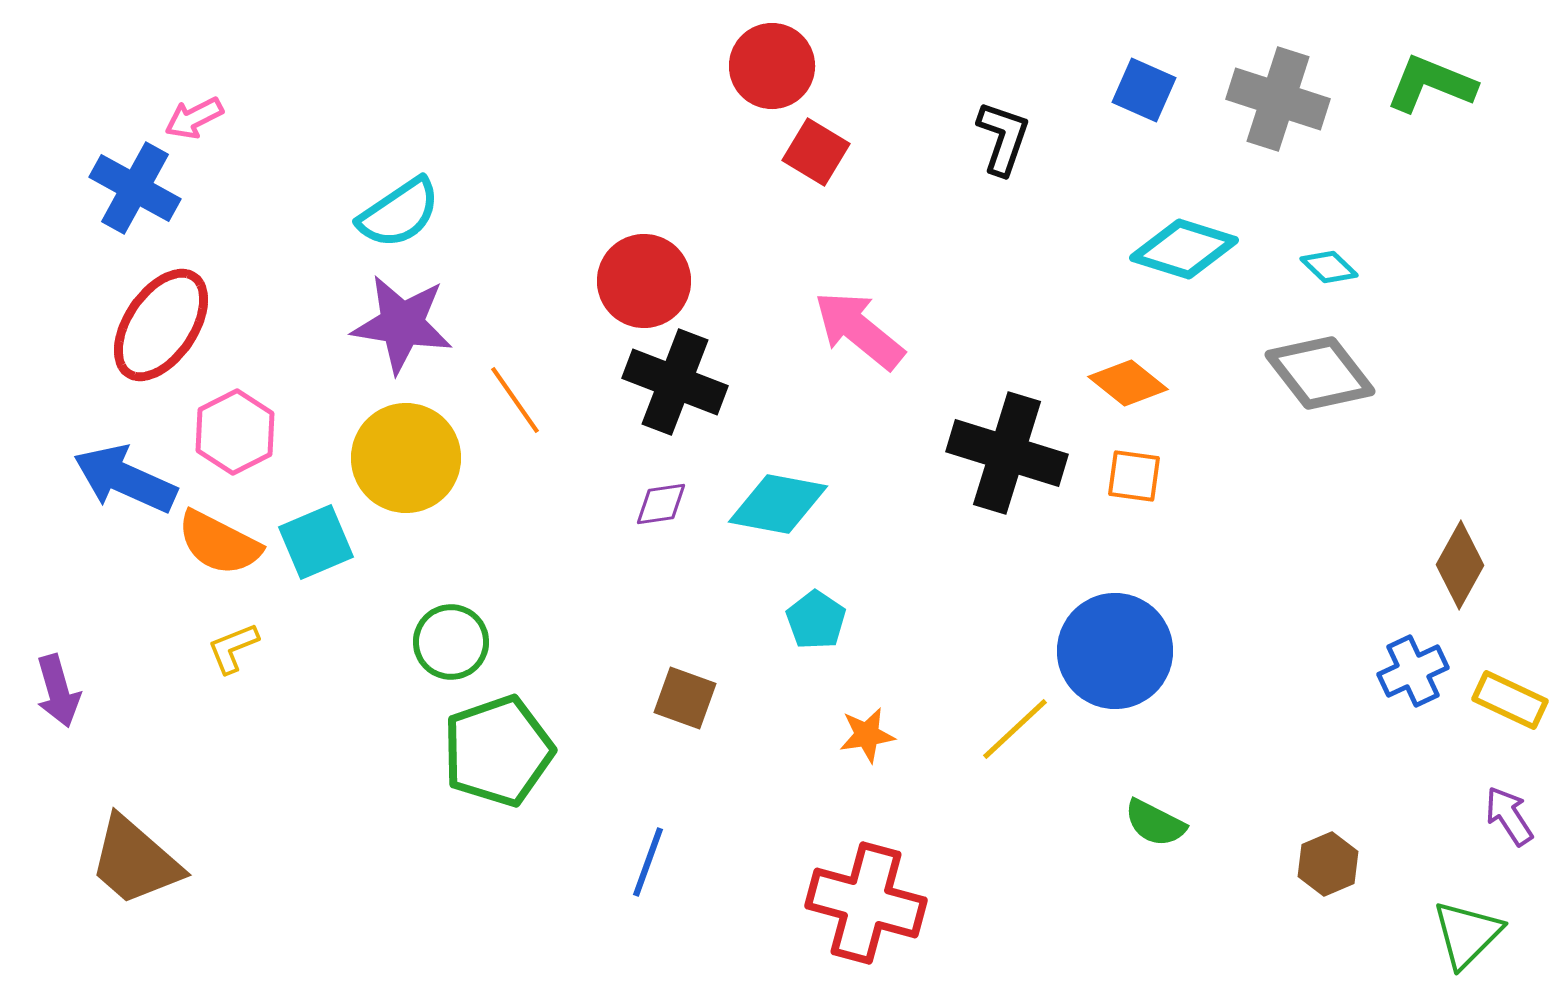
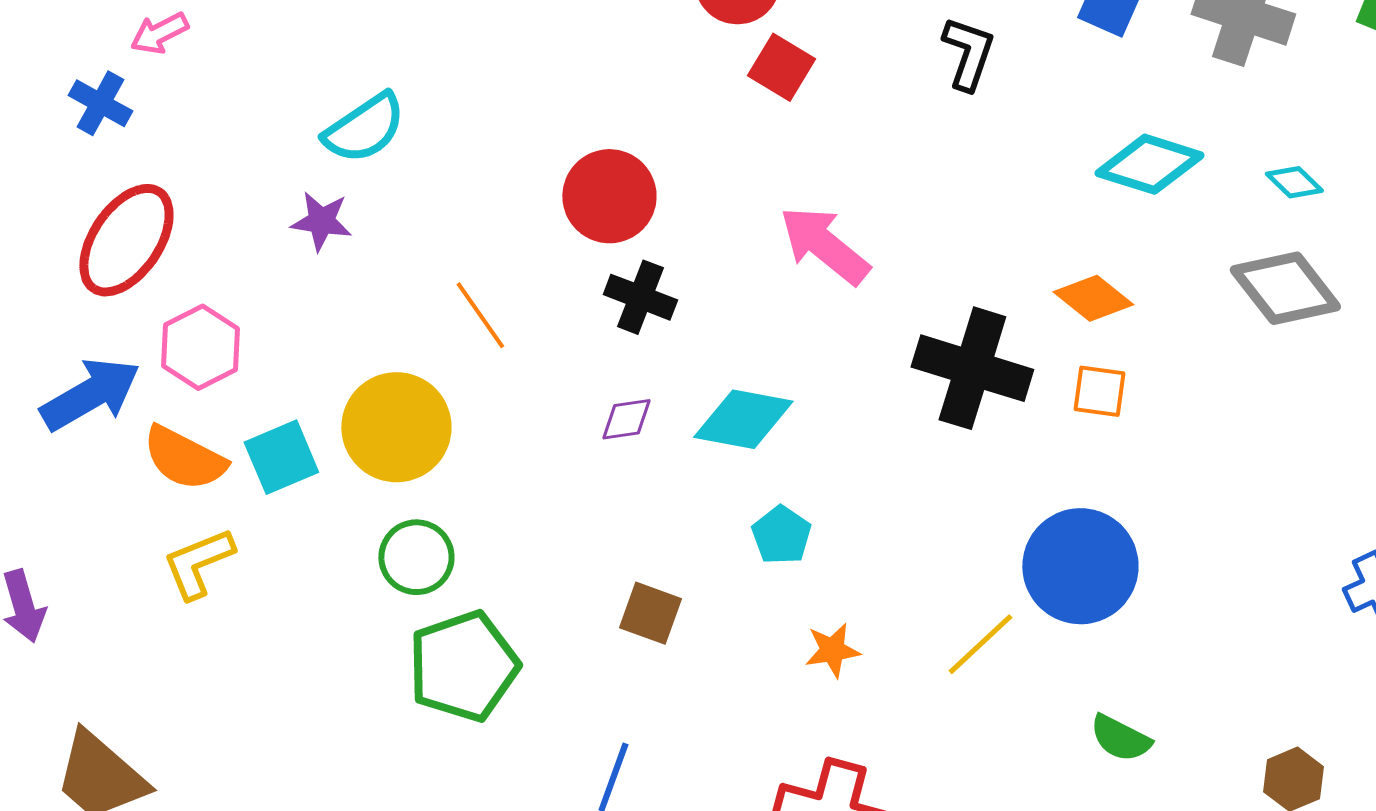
blue cross: (135, 188) -> (100, 103), size x0.7
purple star: (402, 324) -> (321, 221), moved, size x0.6
black cross: (675, 382) -> (640, 297), size x0.7
yellow circle: (406, 458) -> (396, 427), moved
blue arrow: (125, 479) -> (90, 394), turned 126
yellow L-shape: (233, 648) -> (198, 563), size x1.4

